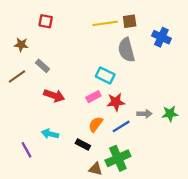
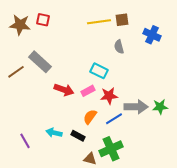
brown star: (21, 45) -> (20, 25), moved, size x1.5
gray semicircle: (126, 50) -> (119, 47), size x0.6
gray rectangle: (42, 66) -> (40, 62), size x1.6
red arrow: (54, 96) -> (64, 90), moved
gray arrow: (144, 114) -> (136, 107), size x1.6
cyan arrow: (50, 134) -> (54, 133), moved

